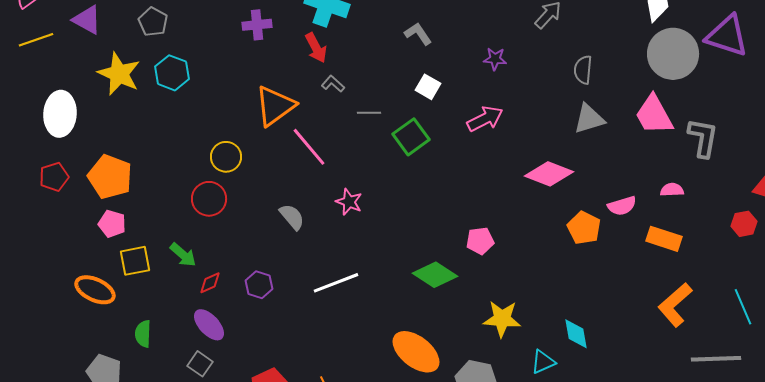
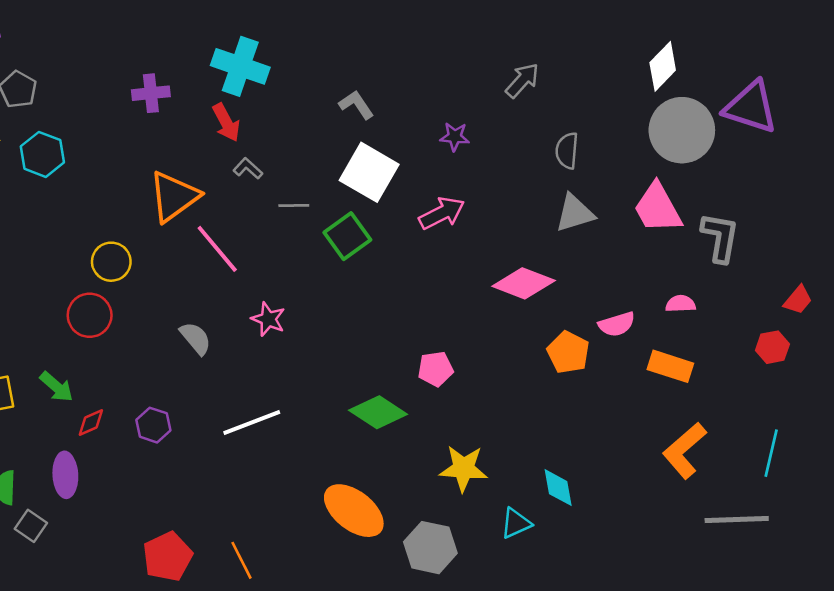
white square: (428, 87) -> (369, 172), size x1.8
cyan line: (743, 307) -> (771, 453), turned 36
purple ellipse: (209, 325) -> (65, 475), moved, turned 40
gray square: (200, 364) -> (31, 526), moved

